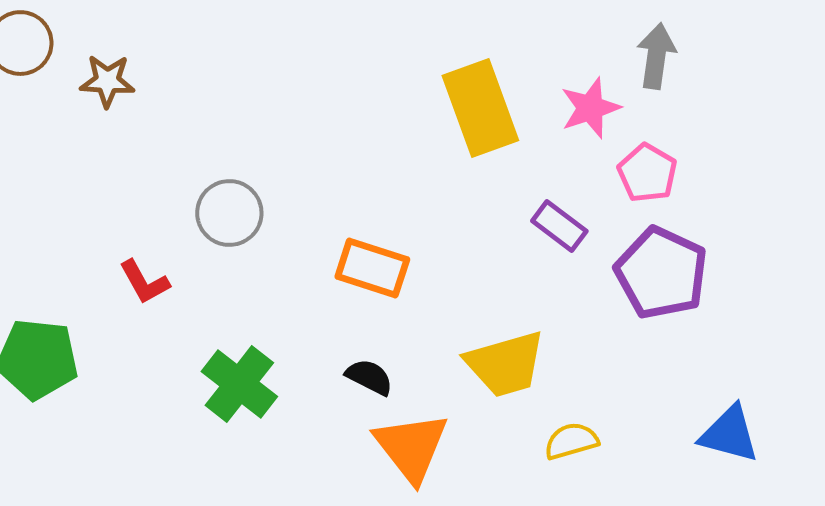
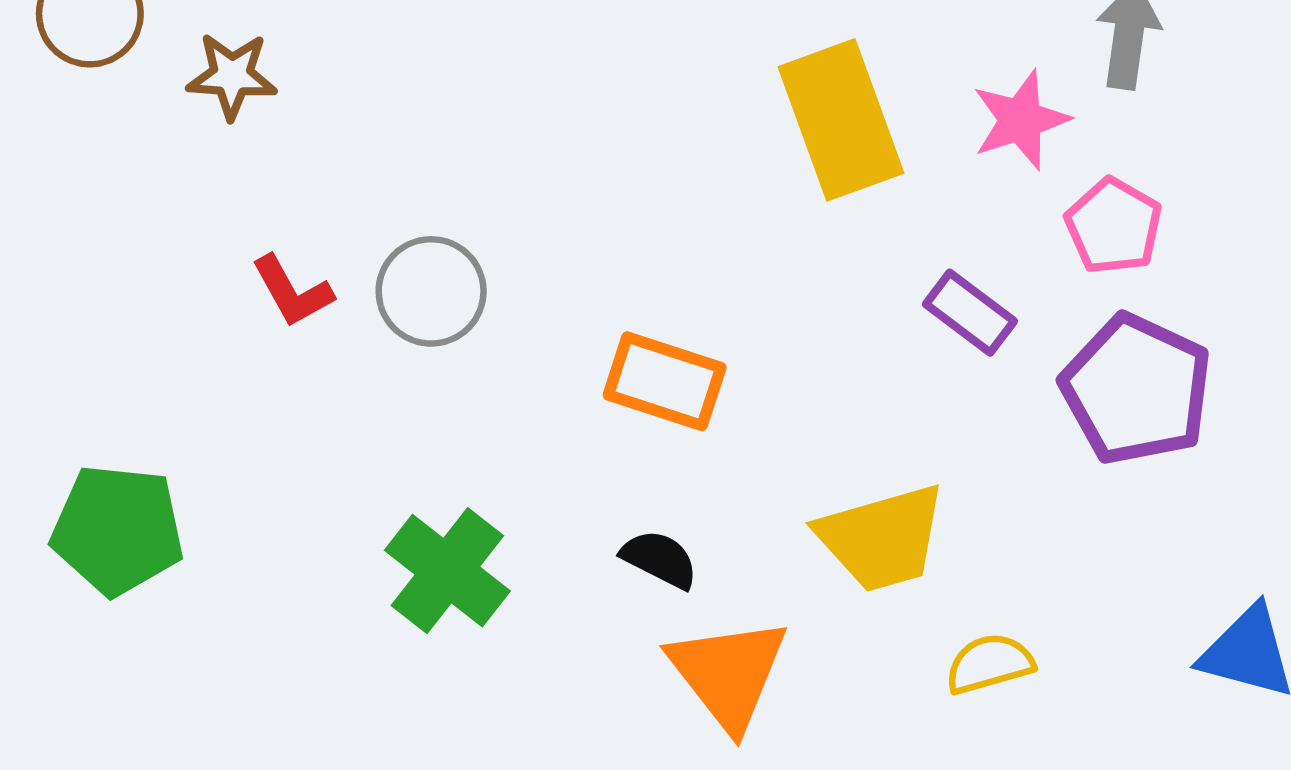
red L-shape: (144, 282) -> (292, 291), moved

